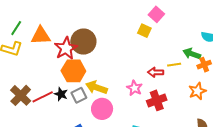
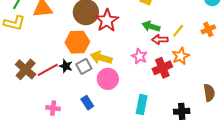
red star: (66, 48) -> (107, 21), moved
green arrow: (192, 54) -> (151, 26), moved
yellow line: (174, 65) -> (178, 31), turned -40
orange star: (197, 91) -> (181, 56), moved

